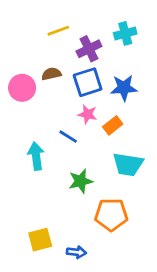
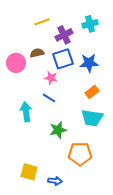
pink star: (88, 114) -> (51, 78), moved
orange rectangle: (113, 125) -> (92, 92), moved
yellow square: (40, 240) -> (29, 172), turned 30

